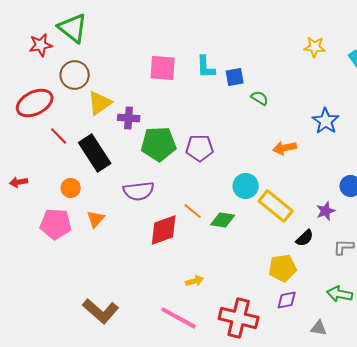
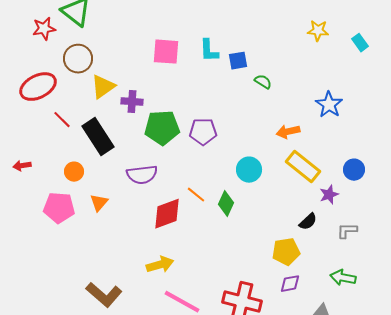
yellow rectangle: (276, 206) -> (303, 167), moved
green diamond: (223, 220) -> (226, 204), turned -75
yellow arrow: (195, 281) -> (160, 265), moved, size x1.5

